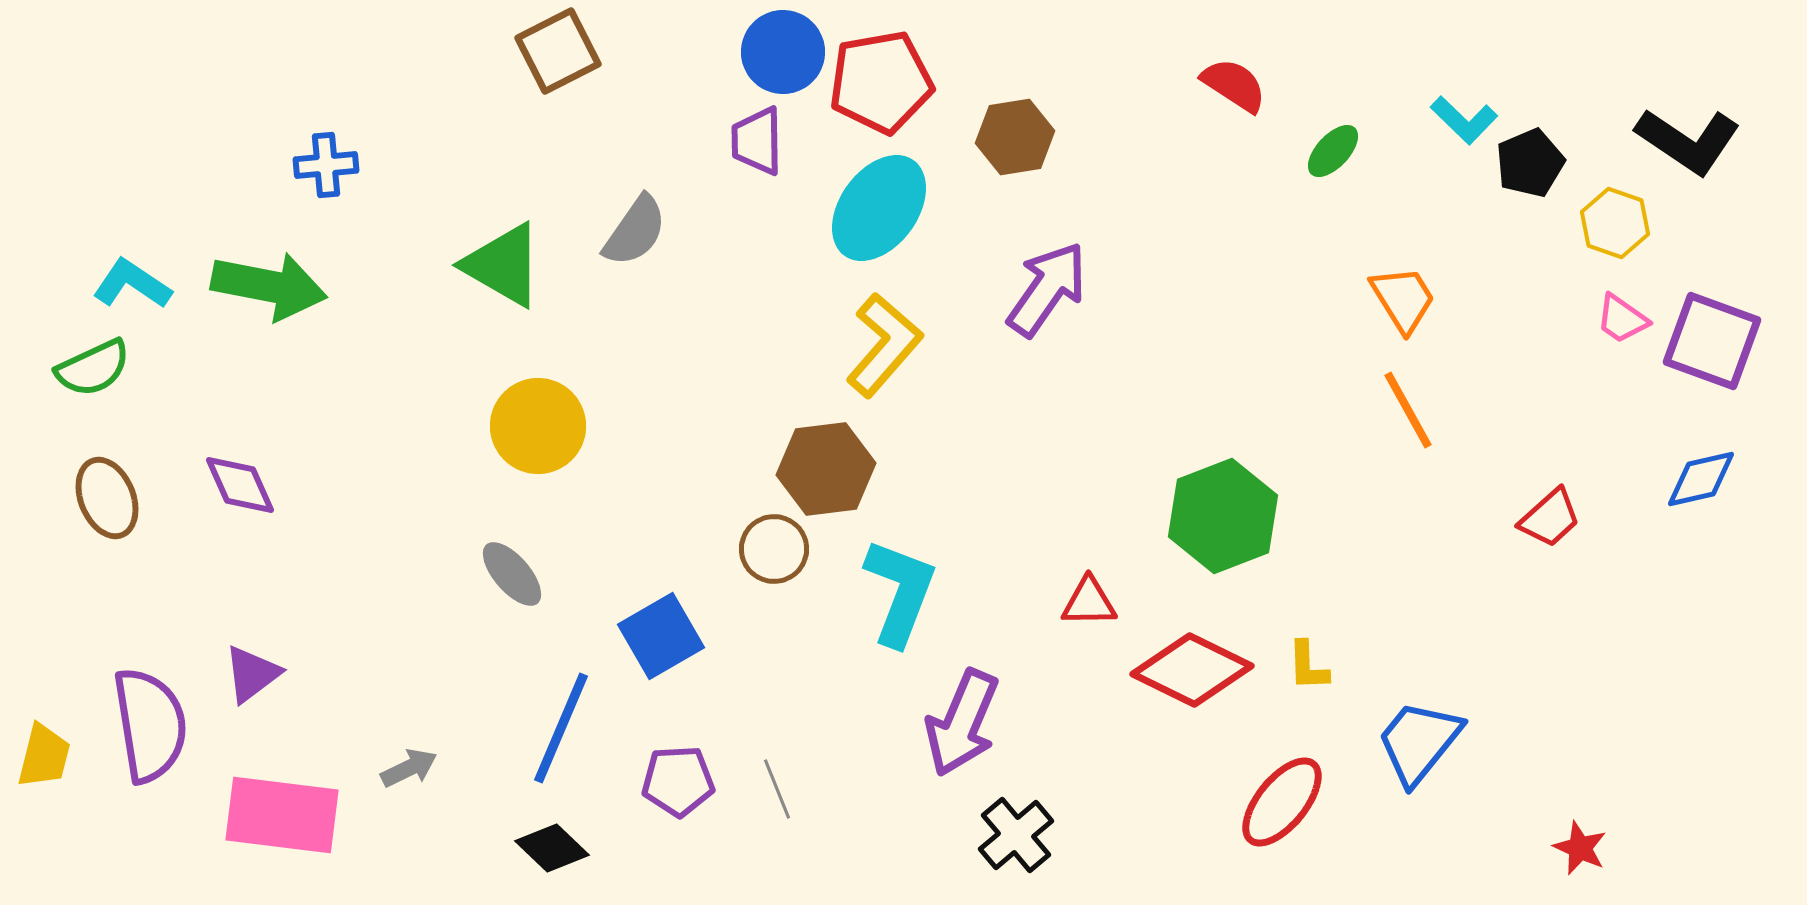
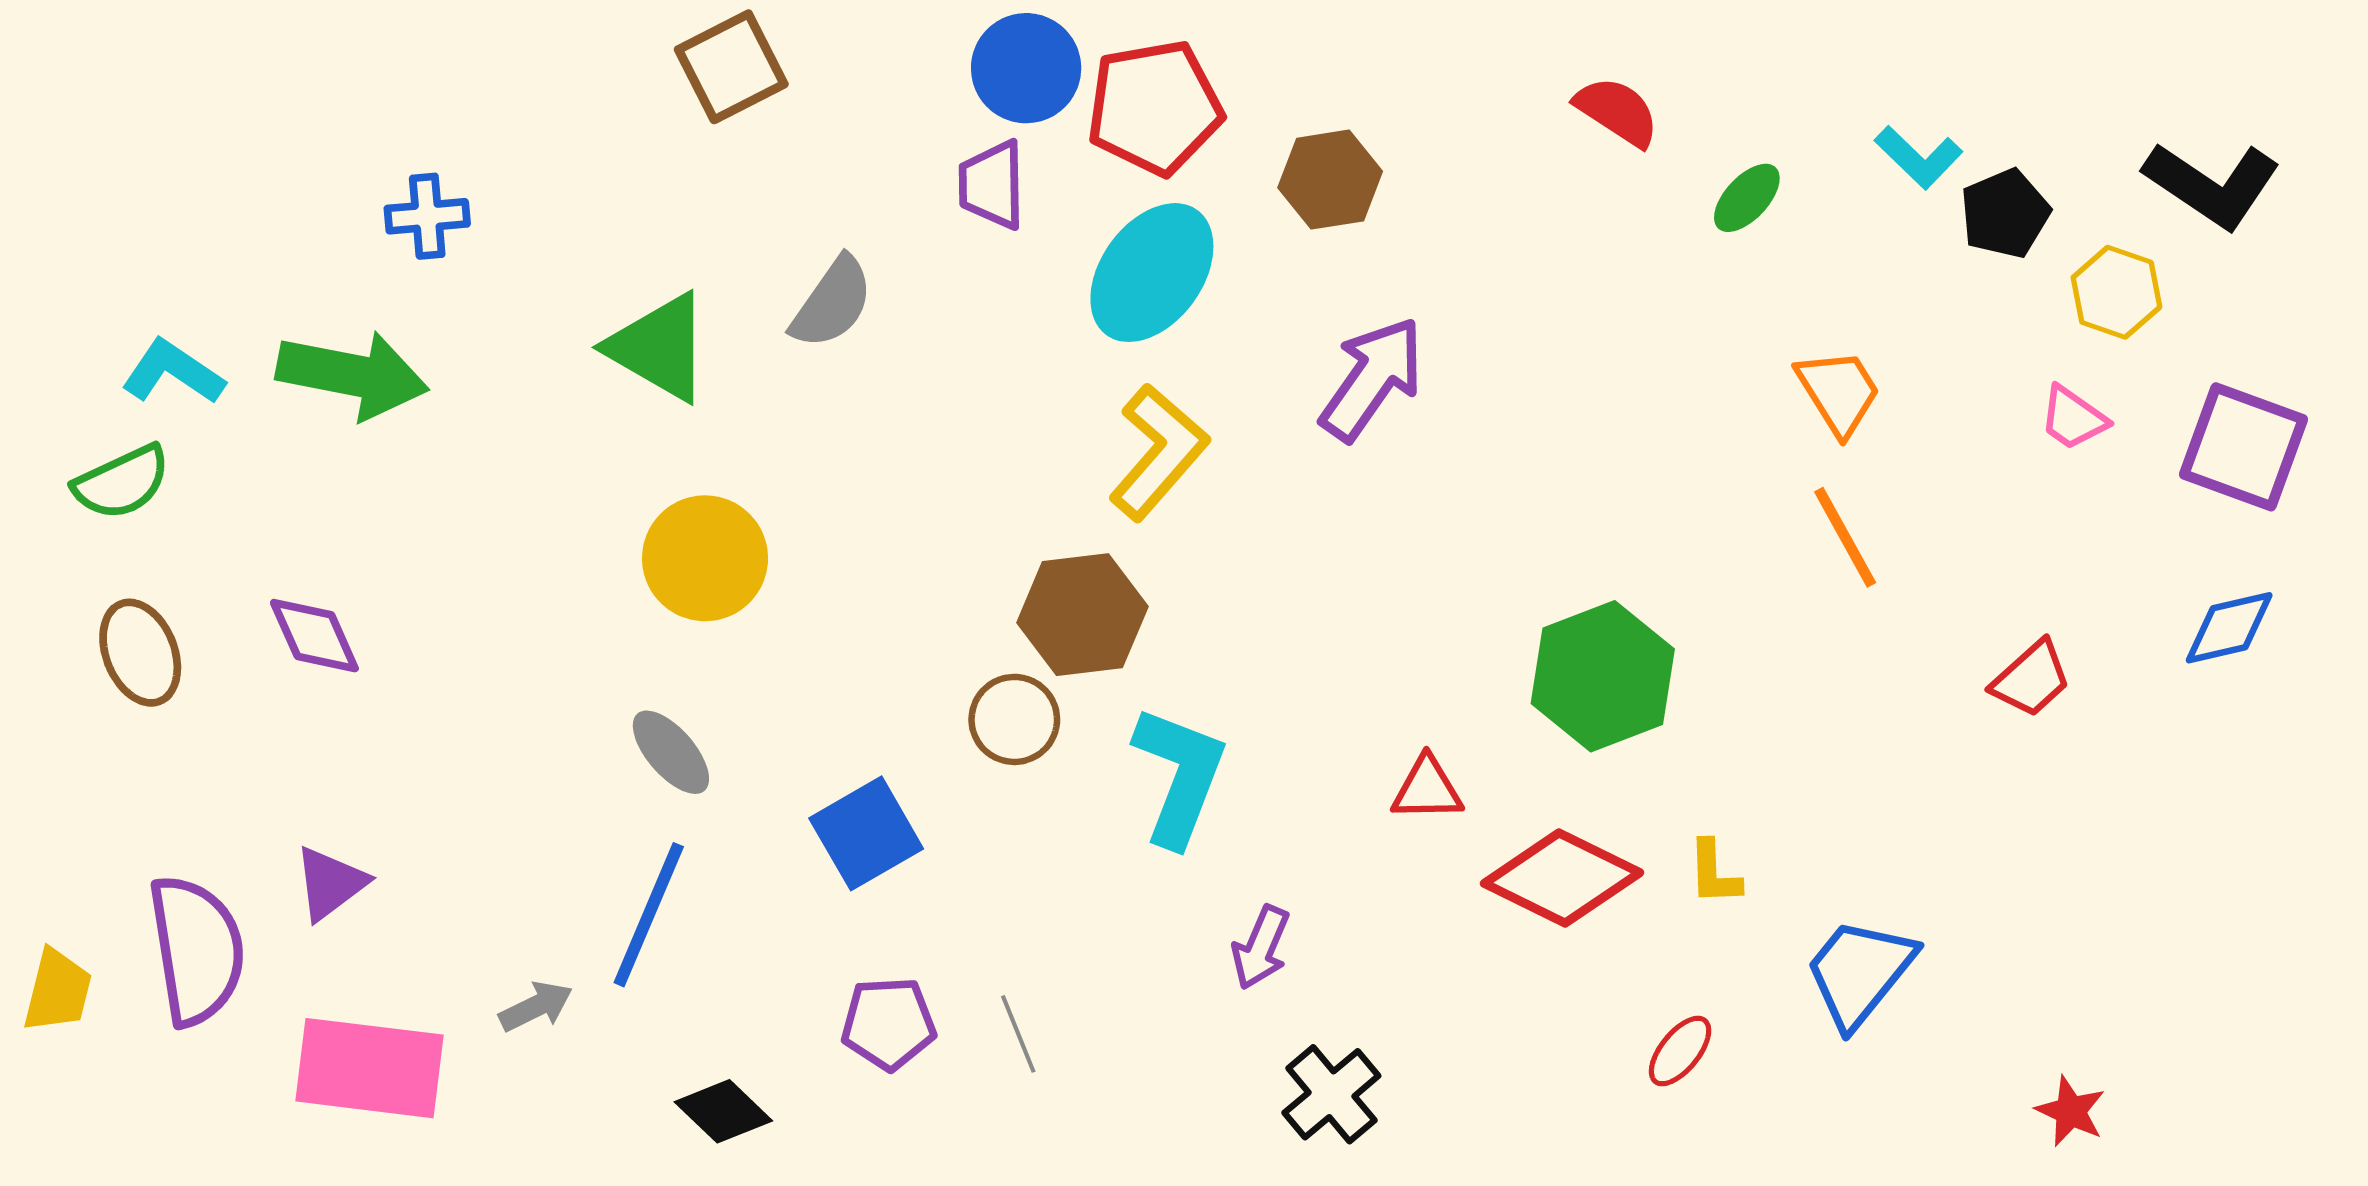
pink trapezoid: (1622, 319) -> (2073, 418), moved
purple arrow: (962, 723) -> (1261, 947), size x0.6
blue line: (561, 728) -> (649, 915), moved
red ellipse: (1282, 802) -> (1680, 1051), size x0.6

